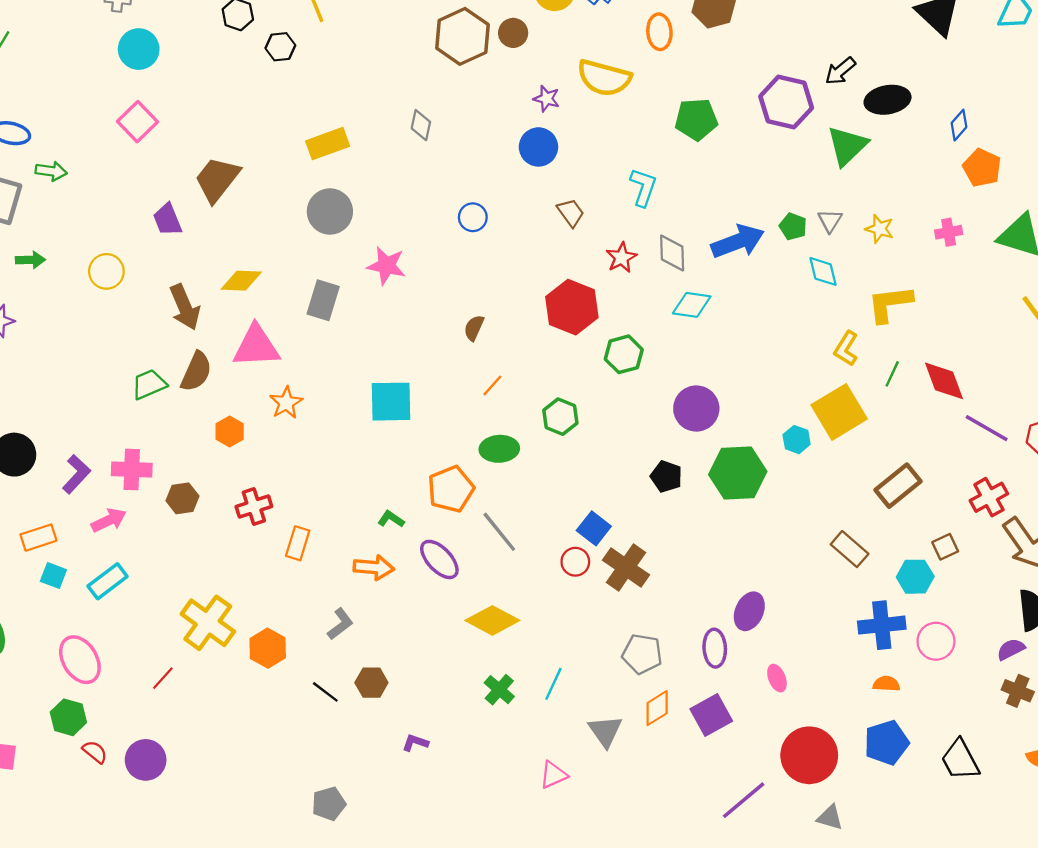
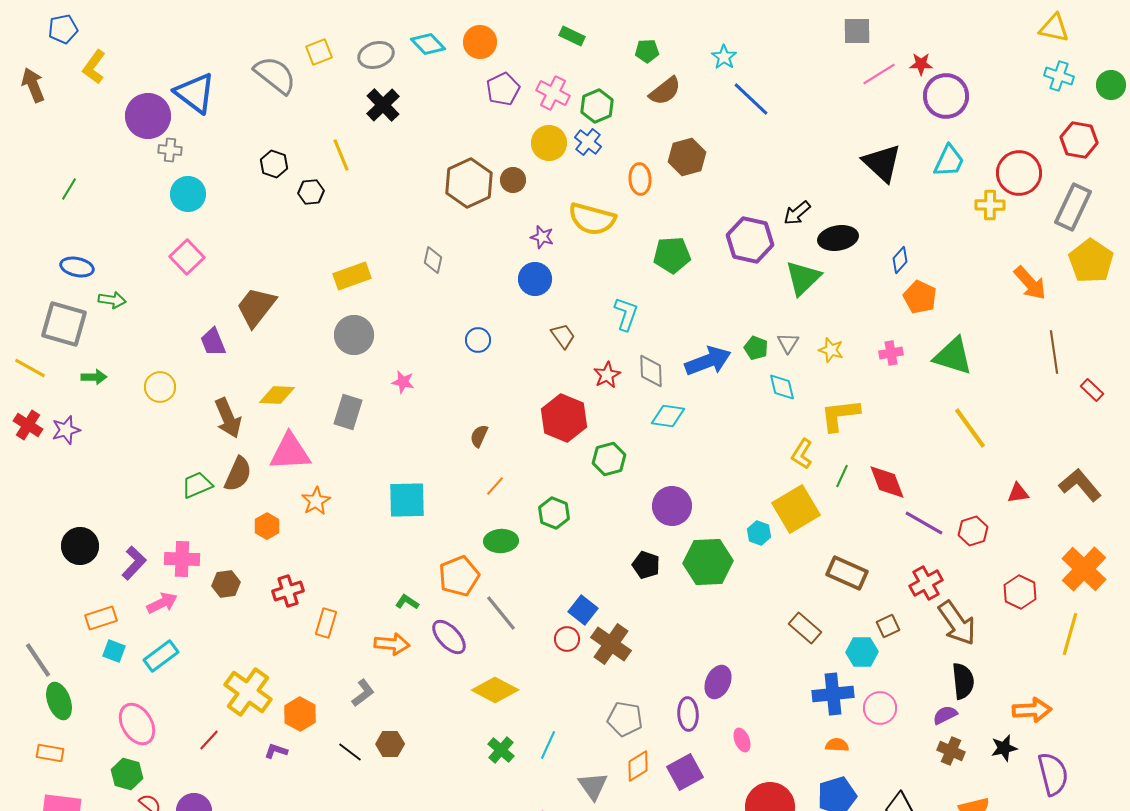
pink star: (386, 266) -> (403, 382), size x0.7
brown rectangle: (898, 486) -> (847, 573), turned 63
purple L-shape: (415, 743) -> (276, 751), moved

